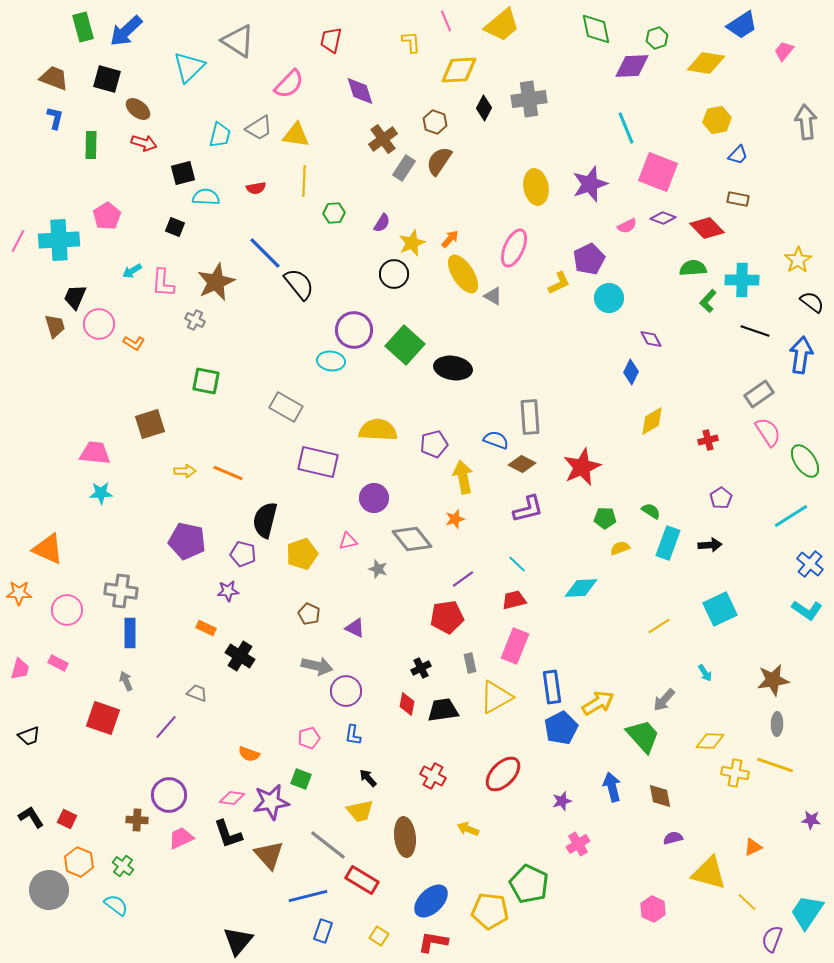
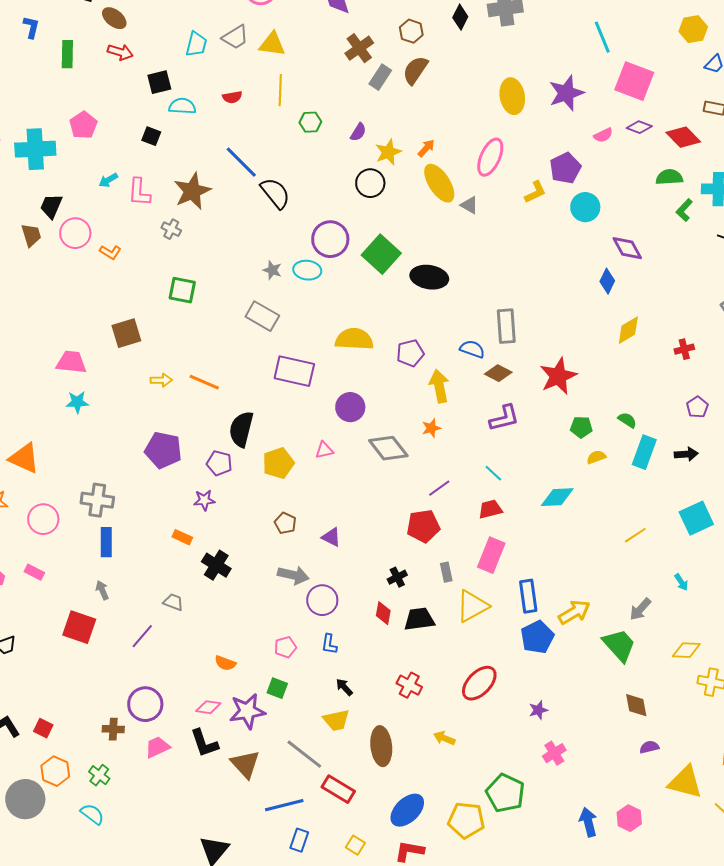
purple diamond: (651, 339) -> (627, 248), size x1.4
gray star: (378, 569) -> (272, 270), moved
blue arrow: (612, 787) -> (588, 822), moved

